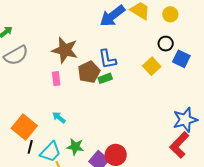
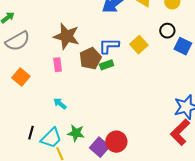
blue L-shape: (107, 59) -> (109, 46), turned 100
yellow square: (152, 66) -> (139, 45), moved
orange square: (24, 127) -> (21, 77), moved, size x0.7

